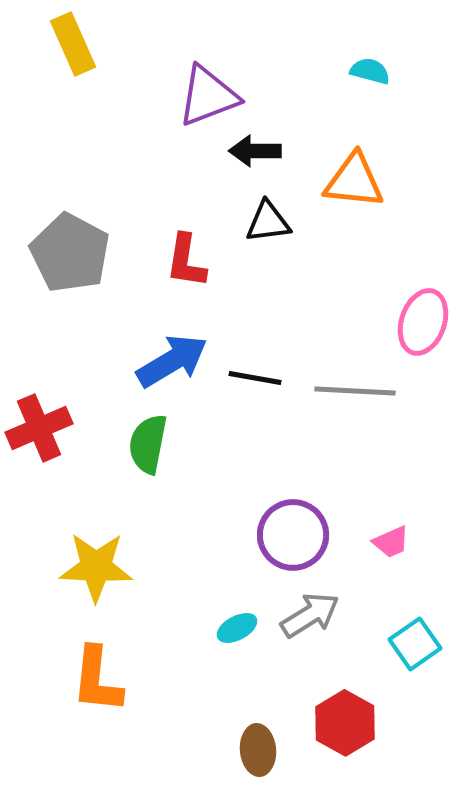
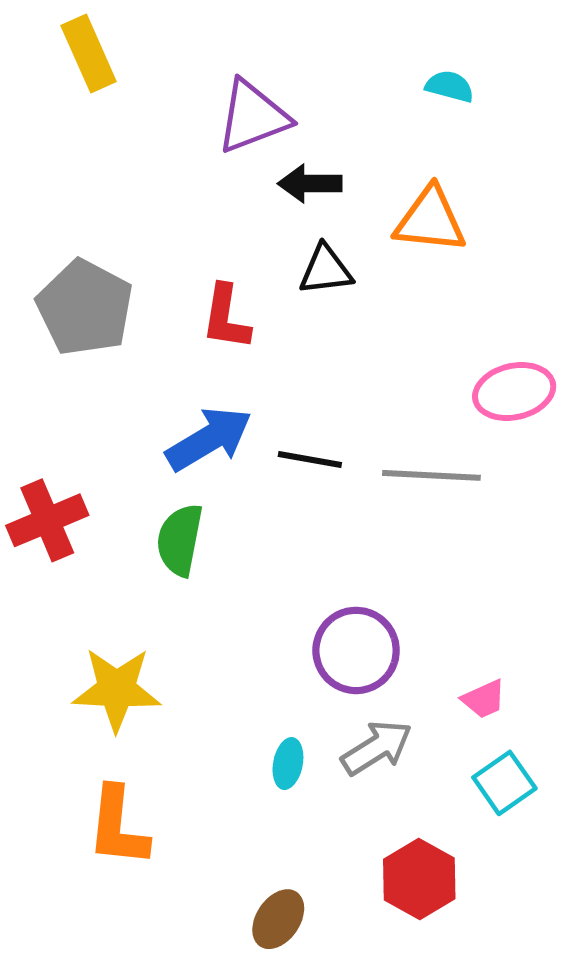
pink ellipse: (423, 322) -> (514, 391), turned 58
pink trapezoid: (391, 542) -> (484, 699), moved
cyan ellipse: (237, 628) -> (288, 764), turned -51
brown ellipse: (258, 750) -> (278, 919), moved, turned 39

